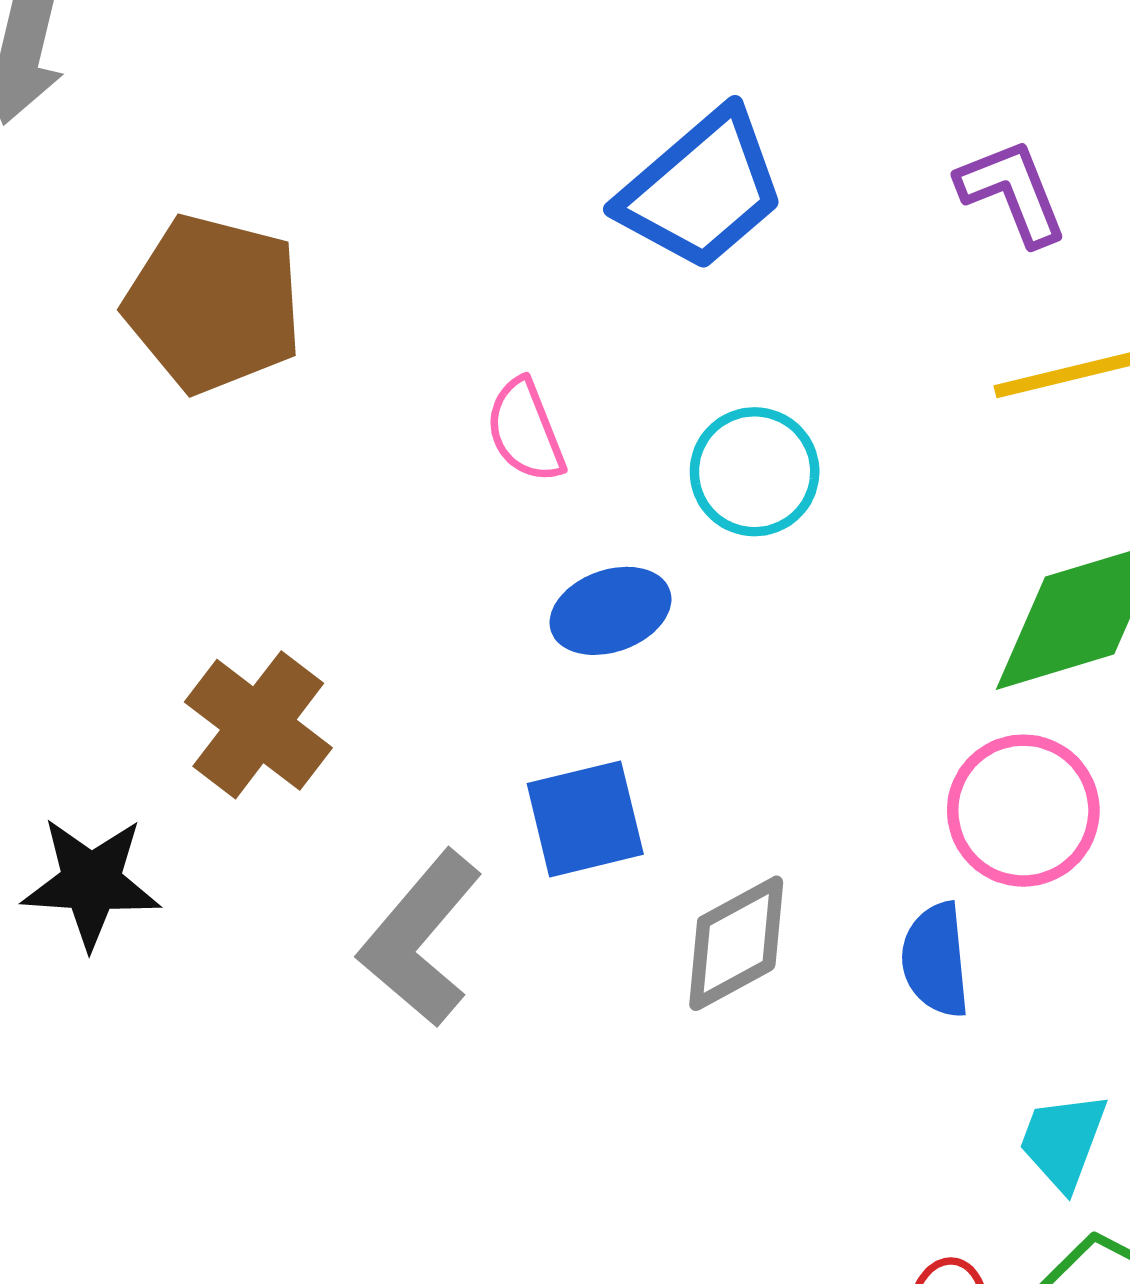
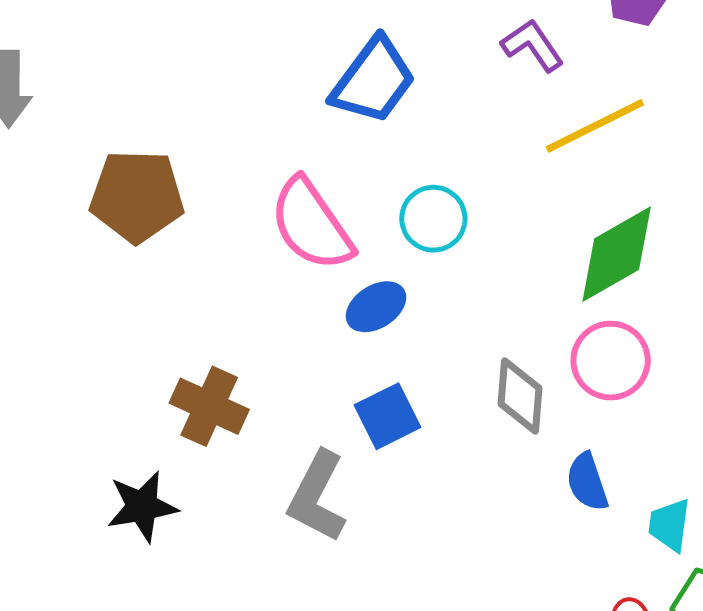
pink semicircle: (525, 431) -> (311, 225), size x1.8
gray diamond: (736, 943) -> (520, 396), moved, turned -44
blue semicircle: (936, 960) -> (587, 482), moved

